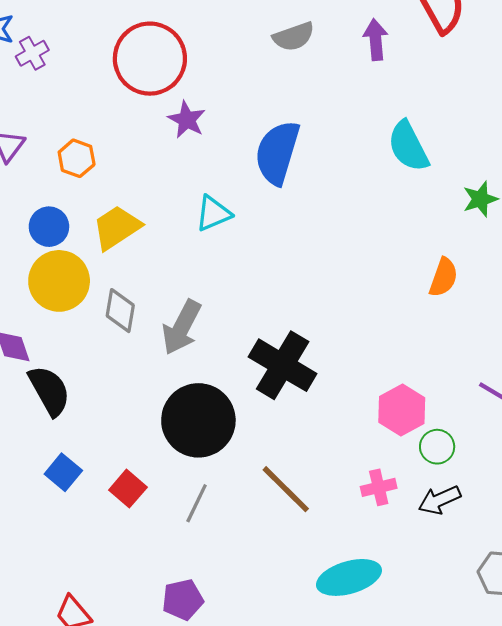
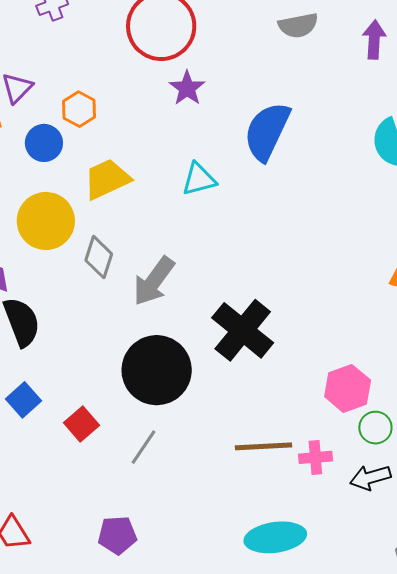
blue circle: (49, 227) -> (44, 143), moved
brown line: (286, 489) -> (263, 446), moved, turned -56

